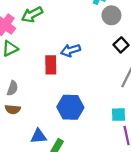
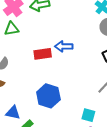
red rectangle: (51, 65) -> (43, 54), turned 66

